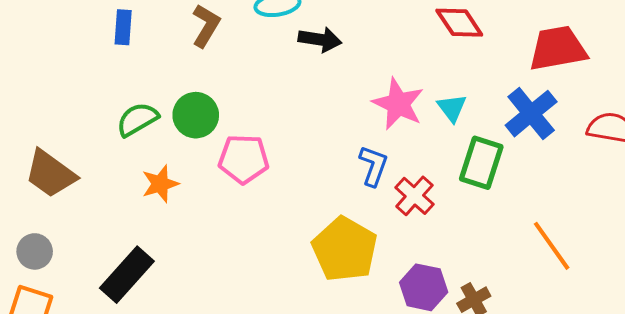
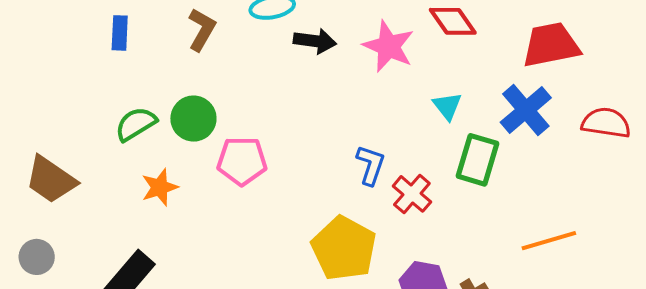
pink star: (398, 104) -> (389, 46), moved
orange line: (552, 246) -> (549, 241), turned -70

